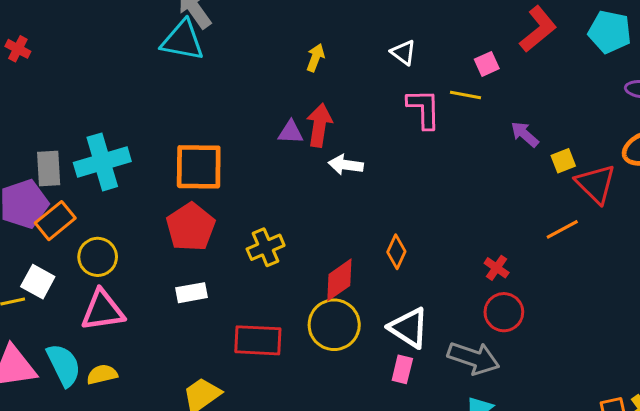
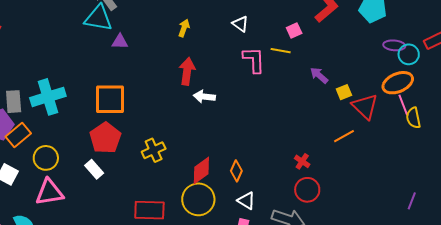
purple triangle: (291, 132) -> (120, 42), moved
orange diamond: (396, 252) -> (236, 171), moved
white rectangle: (192, 293) -> (94, 169), moved, turned 60
white triangle: (409, 328) -> (246, 201), size x0.7

